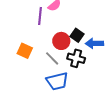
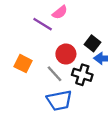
purple line: (40, 16) -> (43, 24), turned -66
black square: (77, 35) -> (92, 43), moved

